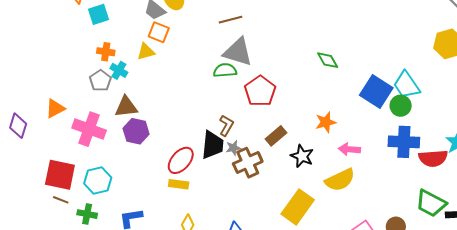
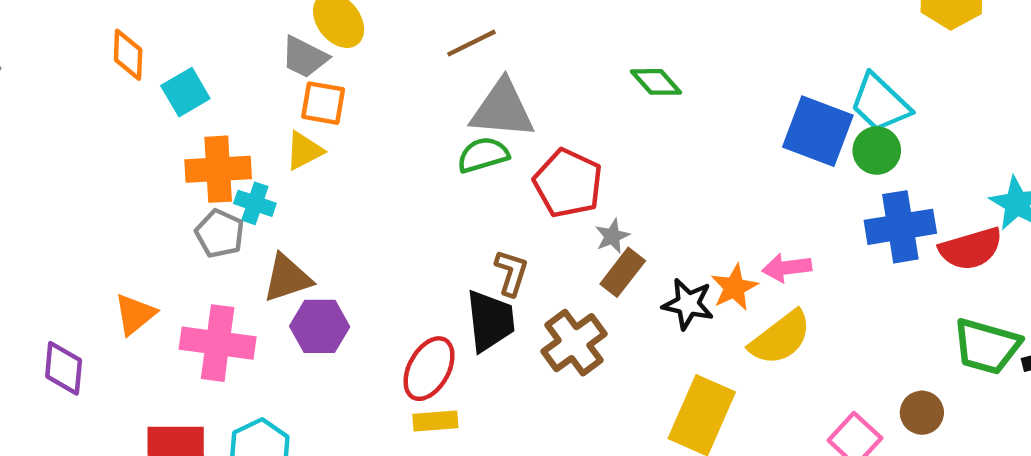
orange cross: (106, 52) -> (218, 169), size x1.6
green diamond: (328, 60) -> (656, 82), moved
orange star: (326, 122) -> (734, 287), moved
gray star: (233, 148) -> (612, 236), moved

